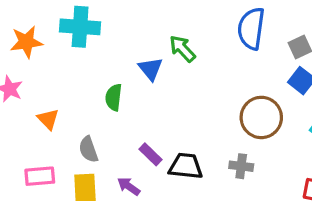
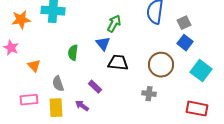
green arrow: (182, 49) -> (114, 24), turned 72
blue triangle: (151, 69) -> (103, 44), moved
black trapezoid: (186, 166) -> (118, 63), moved

